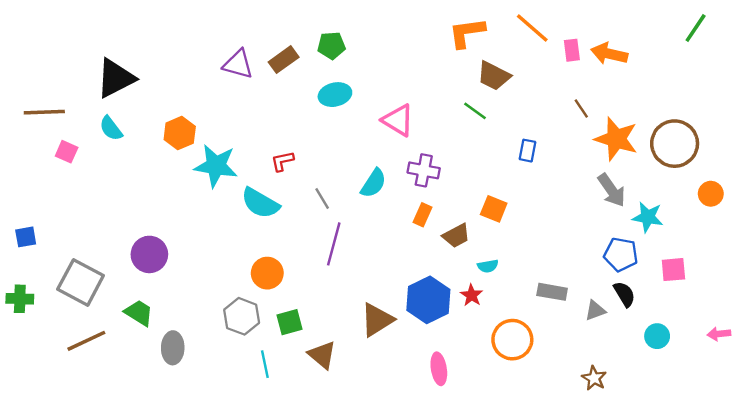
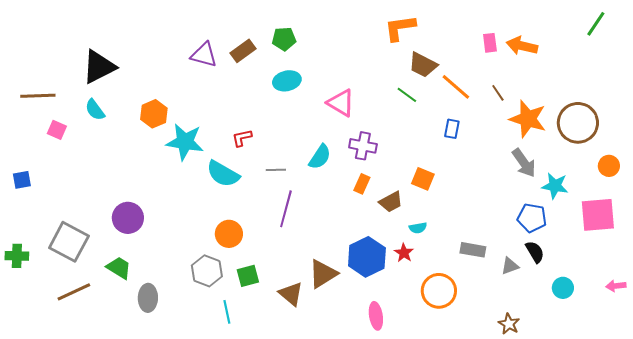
orange line: (532, 28) -> (456, 87), moved
gray line: (322, 198) -> (276, 170), turned -60
blue square: (26, 237) -> (22, 180), moved
pink square: (673, 270) -> (598, 215), moved, size x1.6
brown triangle: (322, 355) -> (291, 294), moved

